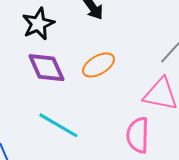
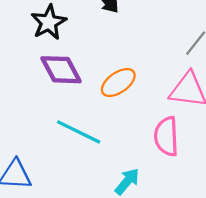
orange ellipse: (99, 65) -> (118, 83), moved

